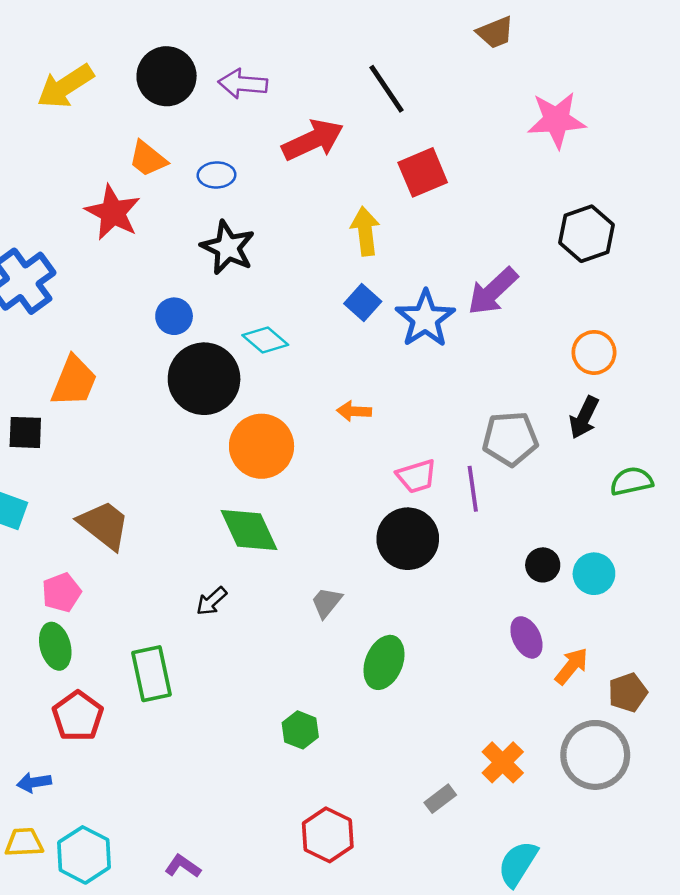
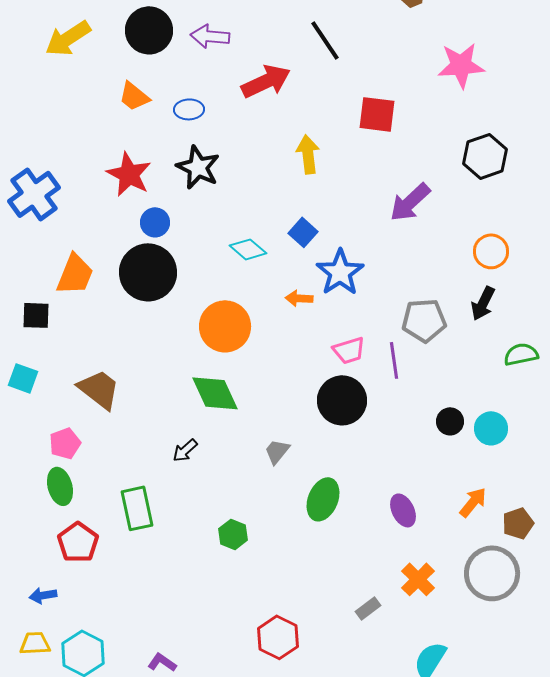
red square: (423, 172) -> (377, 114), moved, turned 30
red star: (113, 212) -> (129, 174), moved
blue square: (363, 302) -> (303, 232), moved
blue star: (425, 319) -> (340, 272), moved
cyan diamond: (265, 340) -> (248, 249), moved
black circle: (204, 379) -> (148, 272), moved
purple ellipse: (526, 637) -> (403, 510), moved
green hexagon: (300, 730) -> (233, 534), moved

